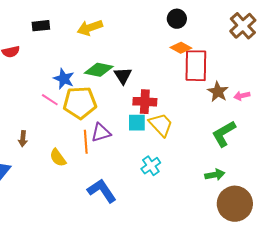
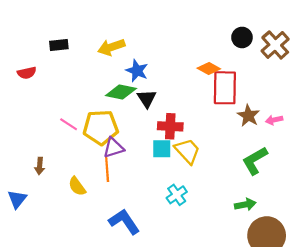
black circle: (177, 19) -> (242, 37), moved
blue star: (64, 79) -> (137, 71), moved
purple triangle: (101, 133) -> (113, 148), moved

